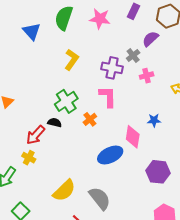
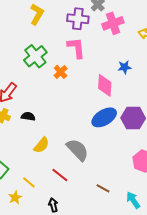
pink cross: (147, 76) -> (113, 23), size x1.5
black semicircle: (55, 123) -> (28, 116), moved
blue ellipse: (110, 155) -> (104, 117), moved
yellow semicircle: (64, 191) -> (41, 145), size x0.7

